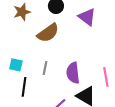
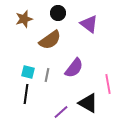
cyan square: (16, 65) -> (28, 72), moved
purple semicircle: (73, 73) -> (74, 68), moved, turned -135

